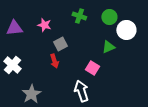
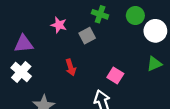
purple triangle: (14, 28) -> (24, 44), moved
gray square: (60, 44) -> (87, 36), moved
green triangle: (108, 47) -> (154, 64), moved

